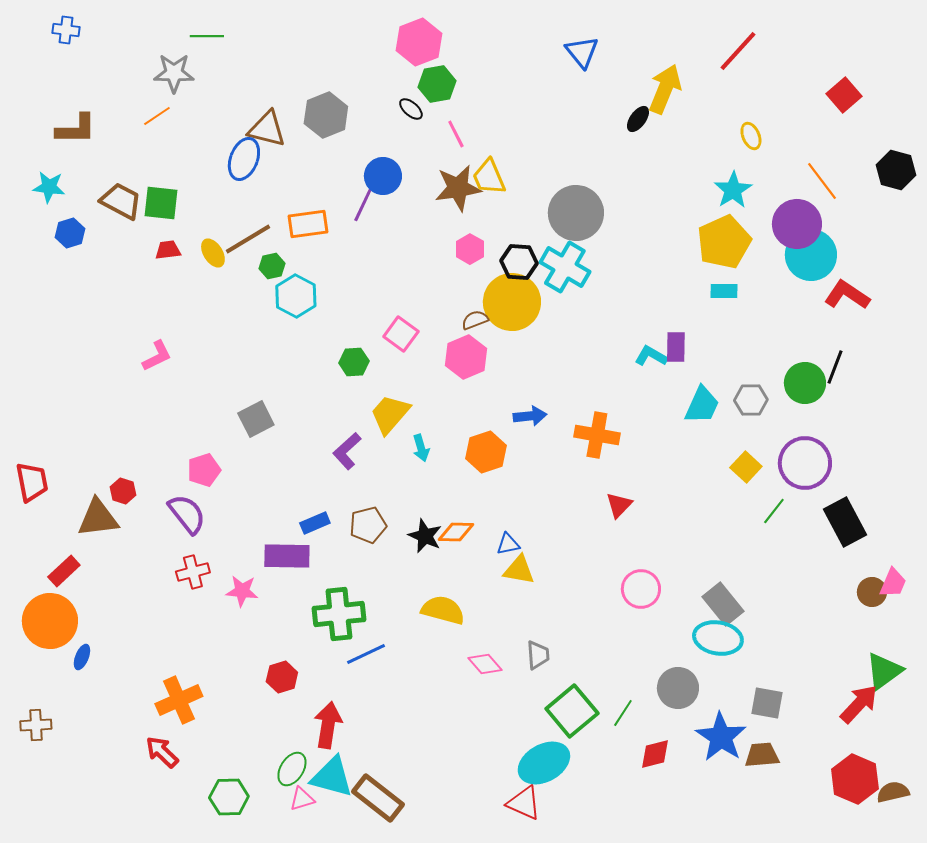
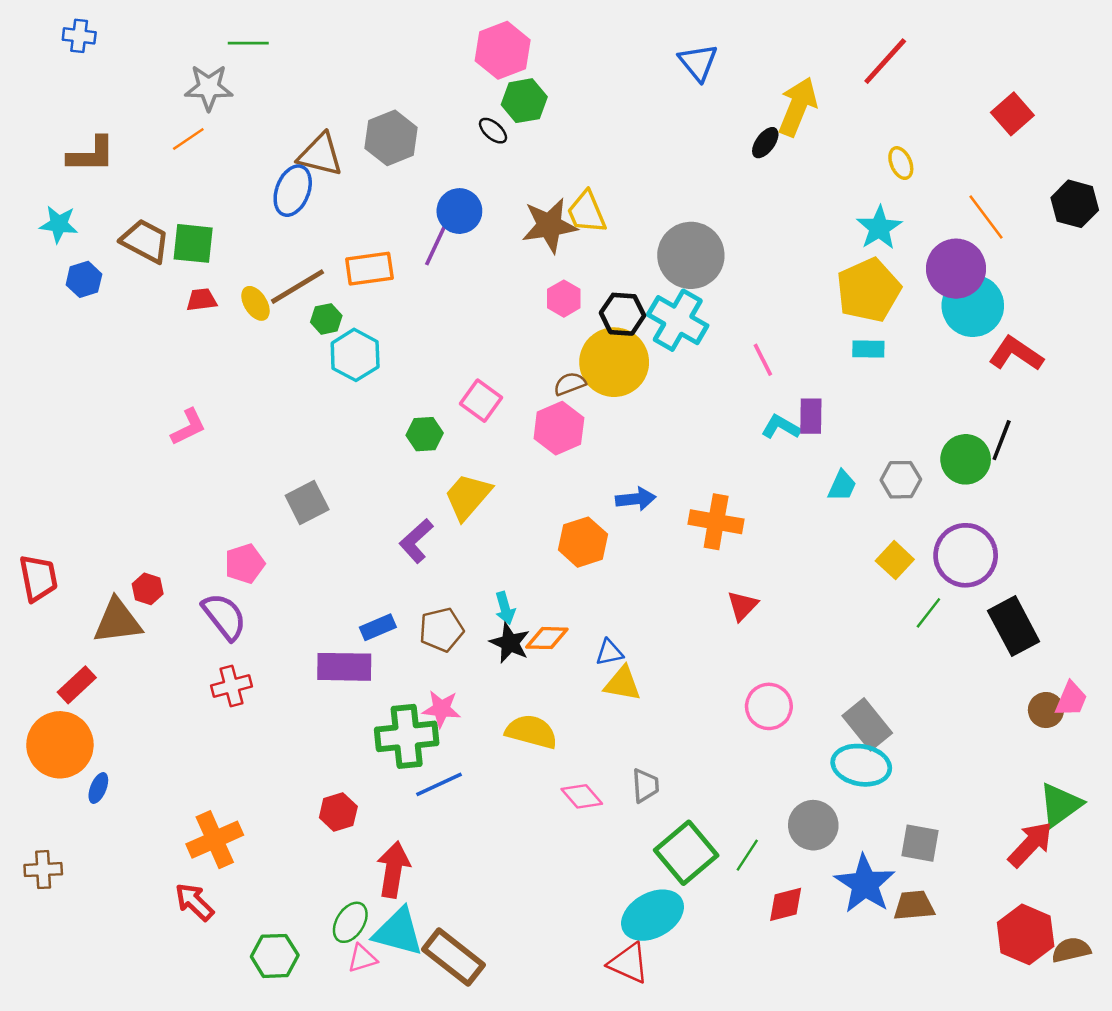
pink line: (456, 134) -> (763, 360), moved
cyan trapezoid: (702, 405) -> (842, 486), size x0.7
cyan arrow: (421, 448) -> (505, 608), moved
pink star: (242, 591) -> (441, 709), moved

